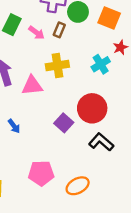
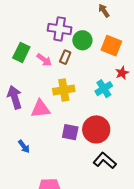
purple square: (64, 123) -> (70, 132), moved, turned -30

